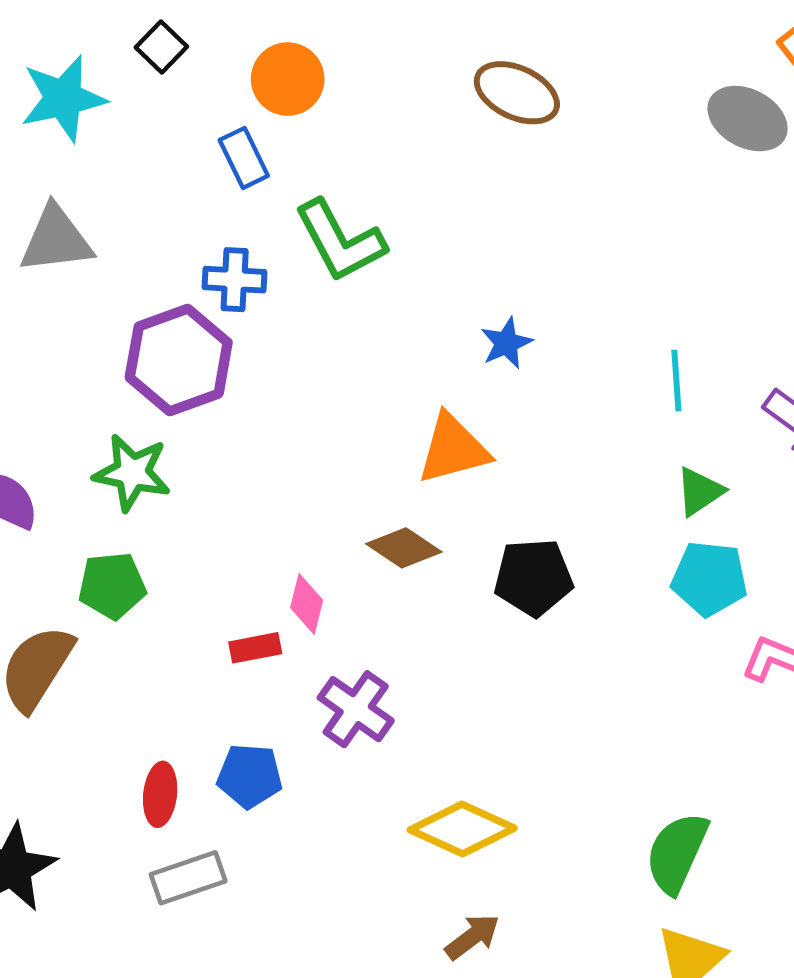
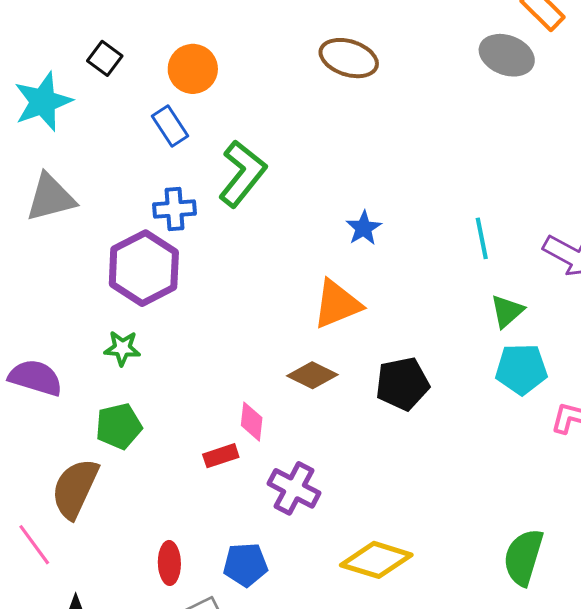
green L-shape: (340, 241) -> (242, 174), turned -106
green star: (132, 473) -> (122, 348), size x0.7
blue pentagon: (250, 776) -> (245, 565), moved

